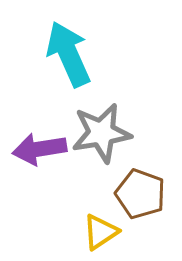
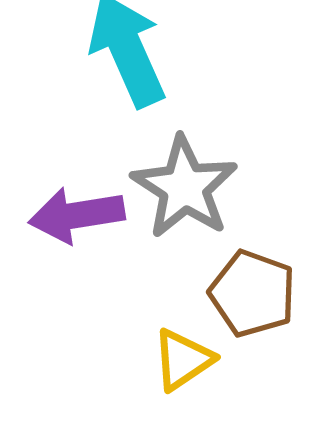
gray star: (101, 133) -> (185, 187), turned -30

